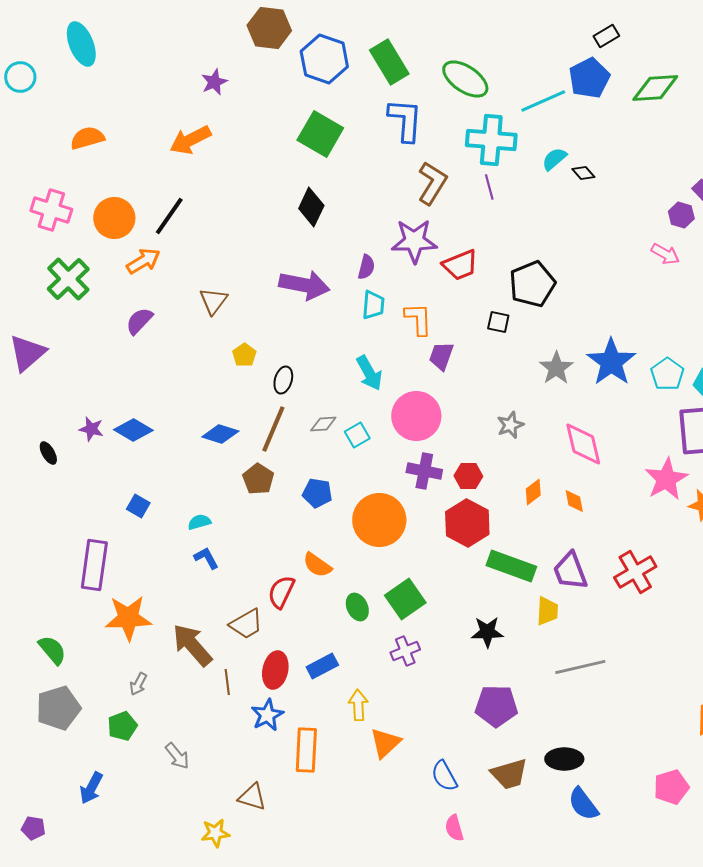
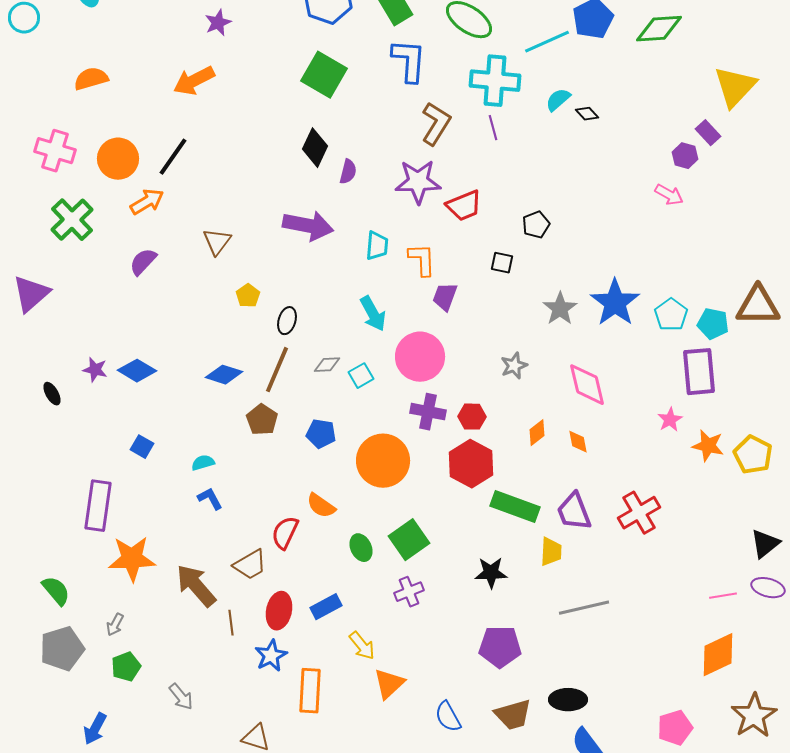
purple semicircle: (366, 267) -> (348, 172), moved
black pentagon: (532, 284) -> (536, 225), size x0.6
pink star: (666, 479) -> (670, 420), size x0.6
gray arrow: (138, 684) -> (115, 625), moved
yellow arrow: (358, 705) -> (362, 646), turned 144

